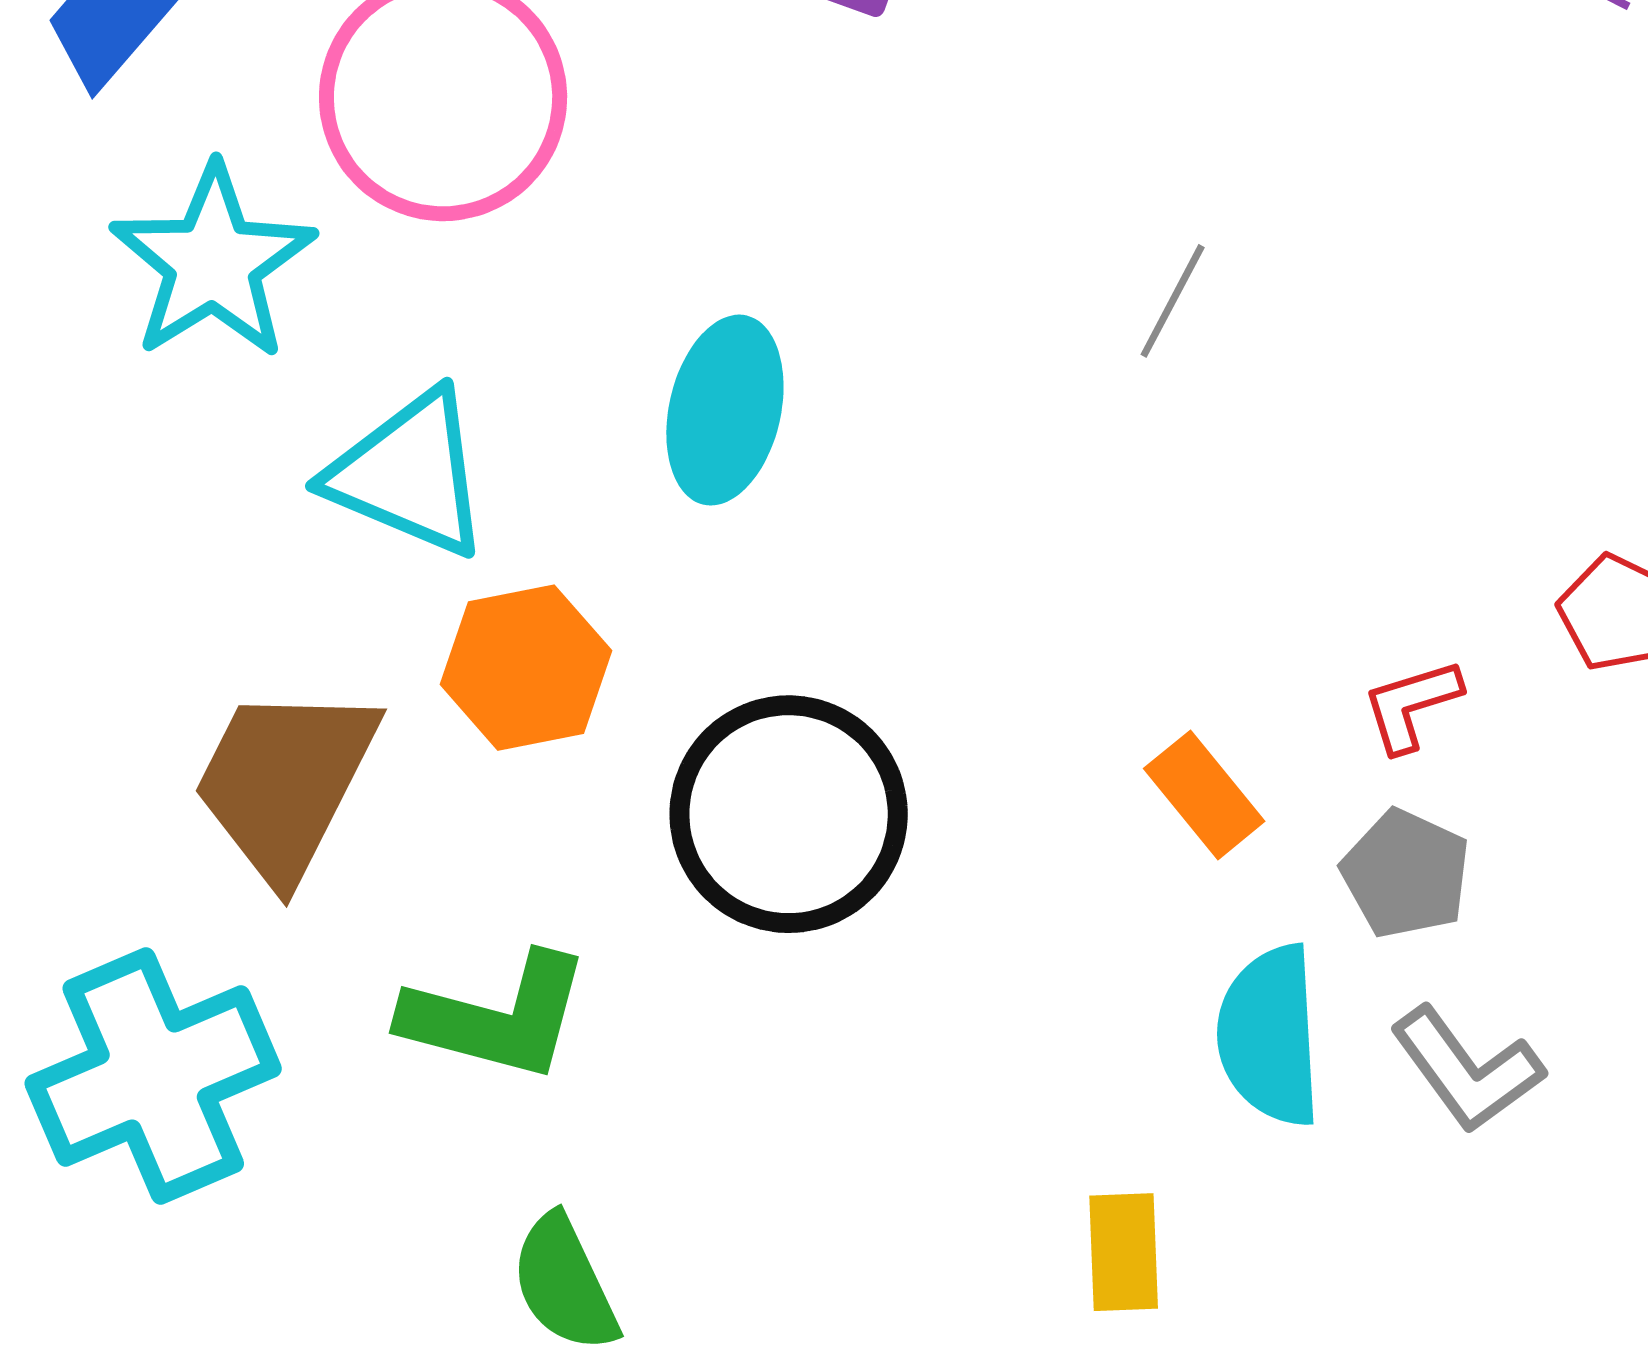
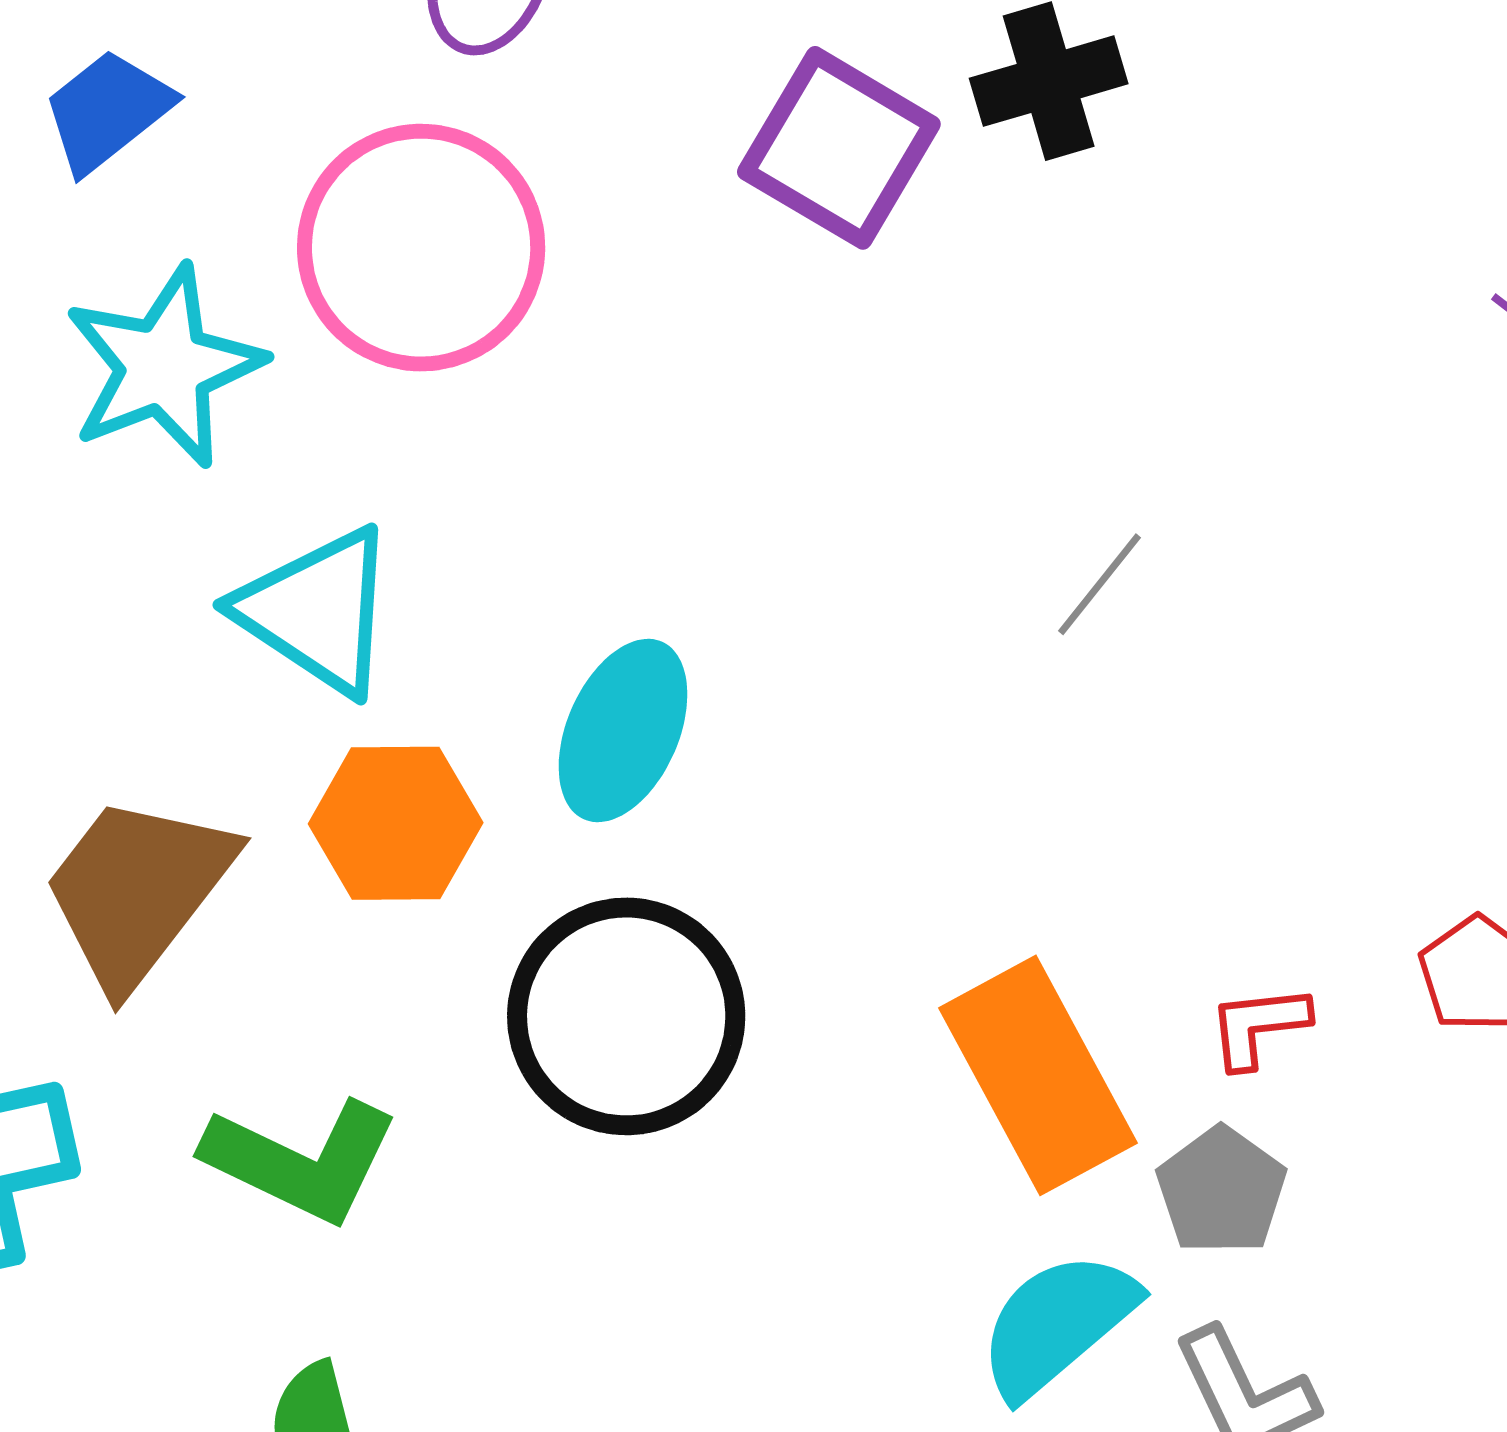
cyan ellipse: (725, 410) -> (623, 730), moved
orange rectangle: (1204, 795) -> (1038, 1075), size x1.8
cyan semicircle: (1270, 1036) -> (1057, 1324), turned 42

